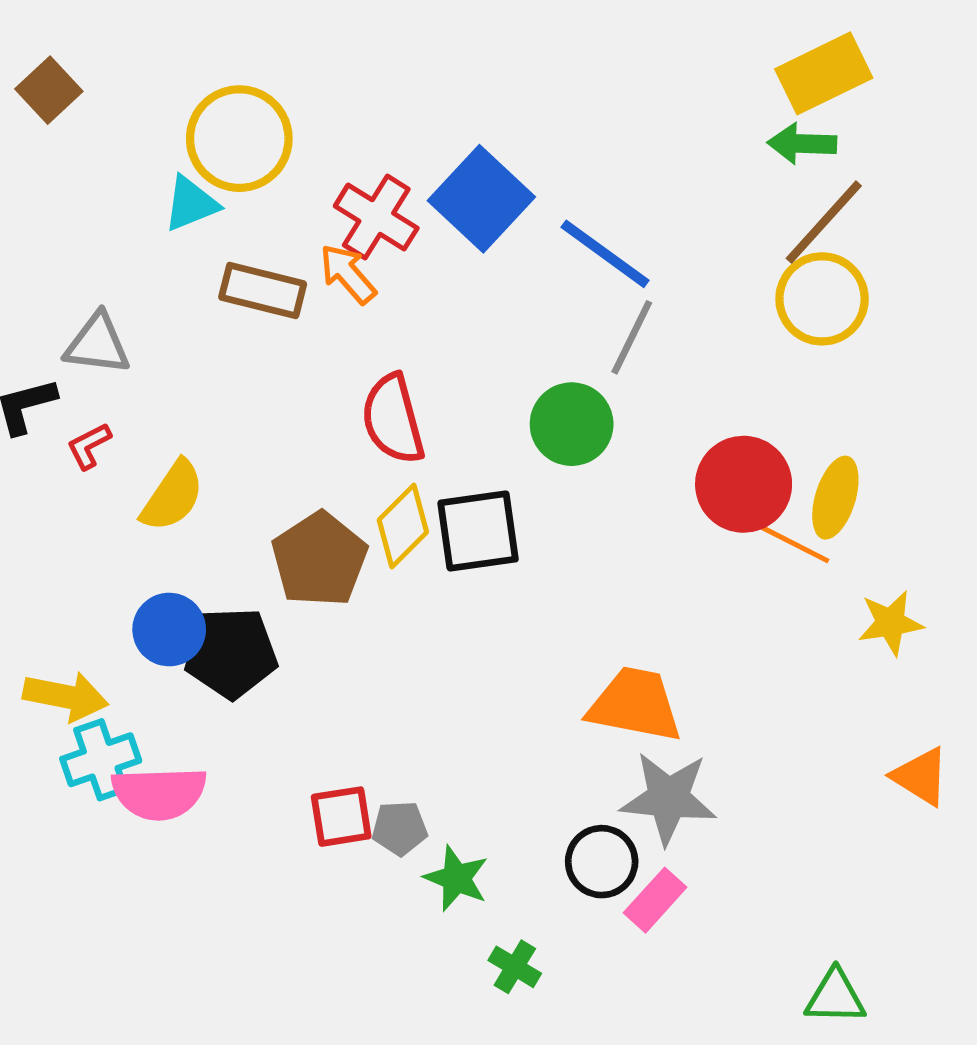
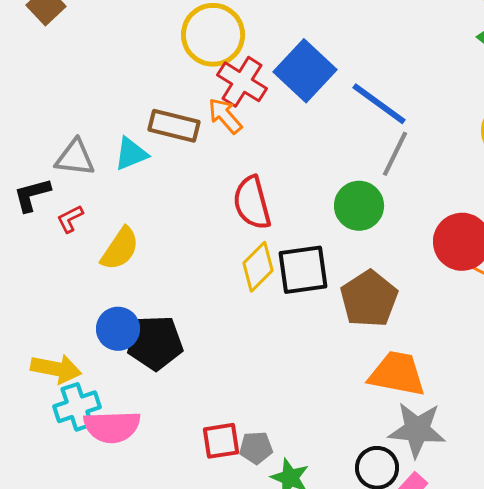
yellow circle: (239, 139) -> (213, 35), moved
cyan triangle: (191, 204) -> (131, 154), moved
brown pentagon: (319, 559) -> (369, 299), moved

